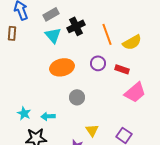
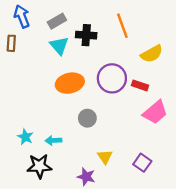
black cross: (76, 26) -> (86, 35), turned 30
orange line: (107, 34) -> (122, 26), moved
purple circle: (98, 63) -> (112, 78), size x1.6

